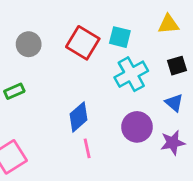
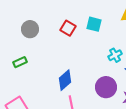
red square: (83, 43) -> (68, 28), size x0.7
cyan cross: (131, 74) -> (115, 55), moved, size x0.6

